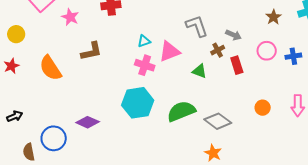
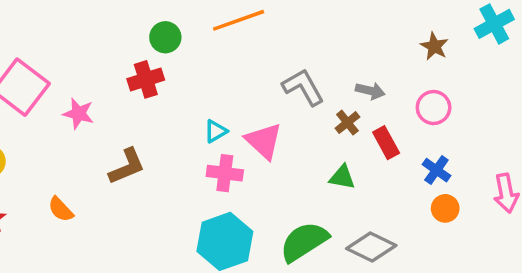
pink triangle: (169, 51) -> (264, 141), turned -45
blue cross: (293, 56) -> (436, 170), moved, turned -35
orange semicircle: (50, 68) -> (61, 209), size x0.6
green triangle: (199, 71) -> (342, 177), moved

